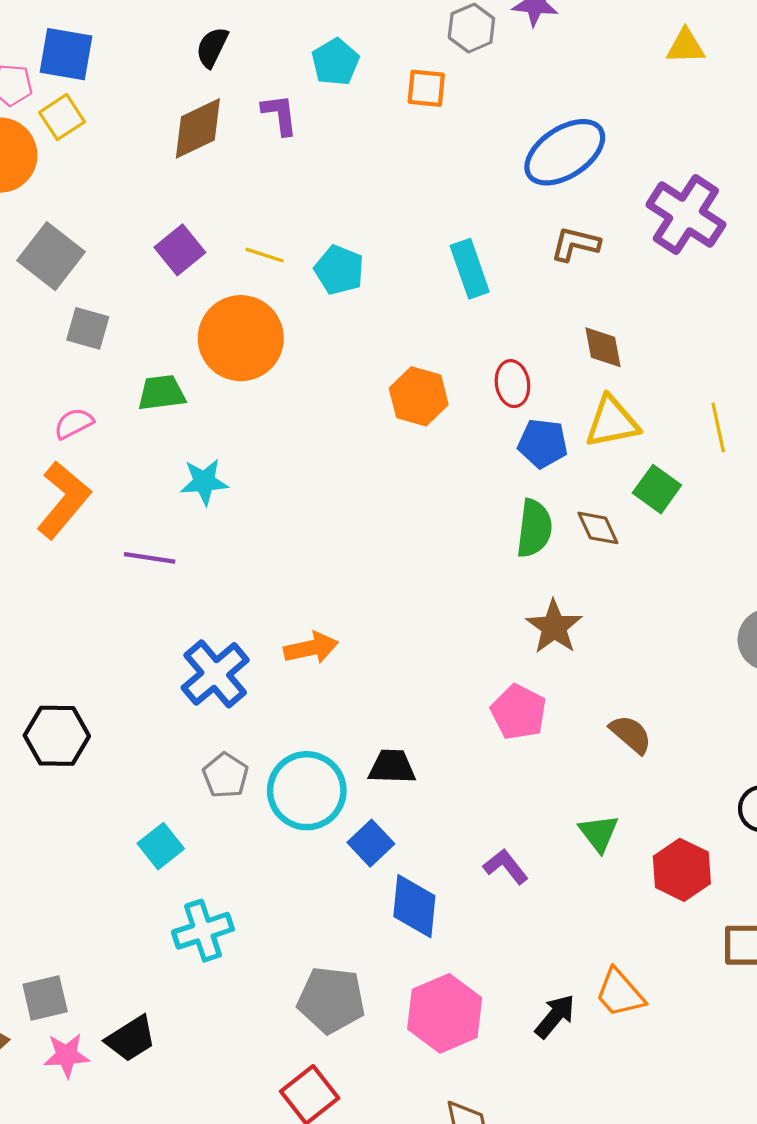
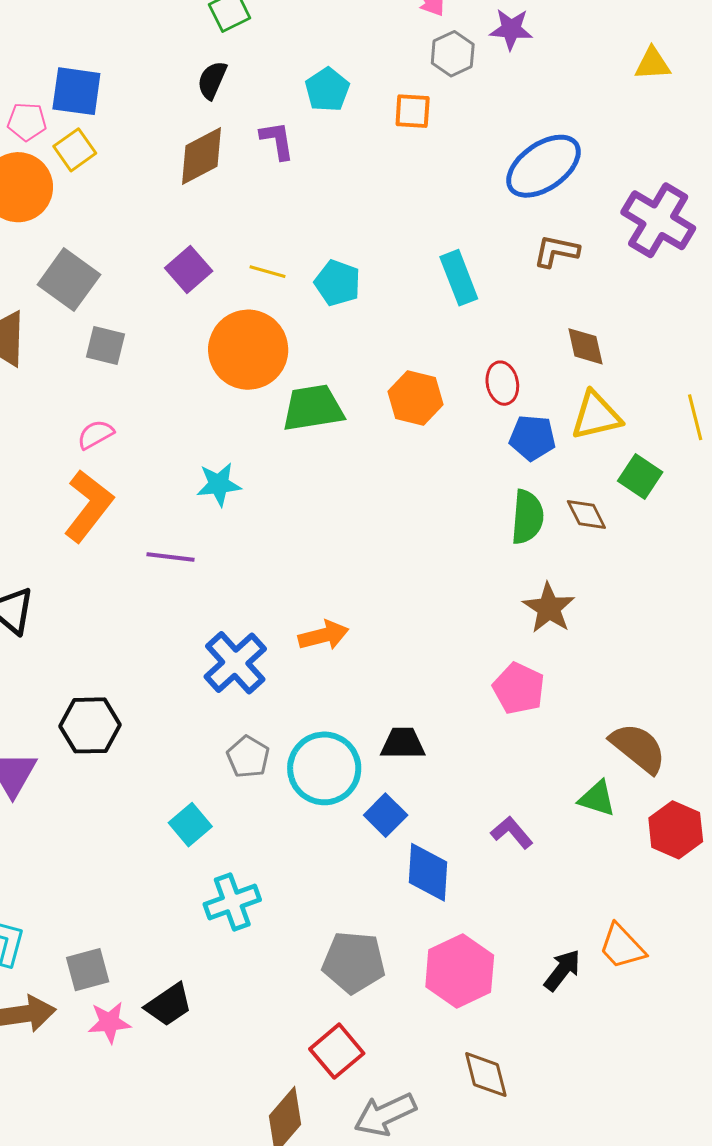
green trapezoid: (162, 393) -> (313, 408), moved, size x1.4
brown semicircle: (631, 734) -> (638, 748), moved, size x1.4
green triangle: (599, 833) -> (597, 798), turned -33

